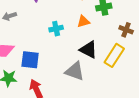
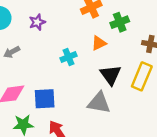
black triangle: (88, 50) -> (111, 75), turned 36

